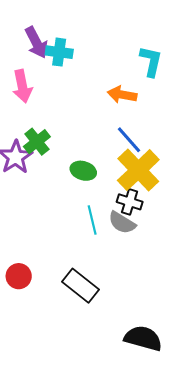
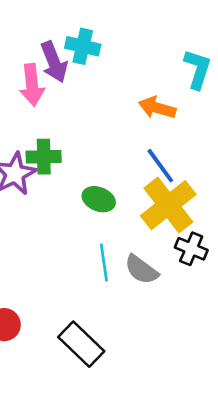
purple arrow: (36, 43) -> (54, 62), moved
green cross: (37, 142) -> (44, 157), turned 32
black cross: (130, 202) -> (191, 249), moved

